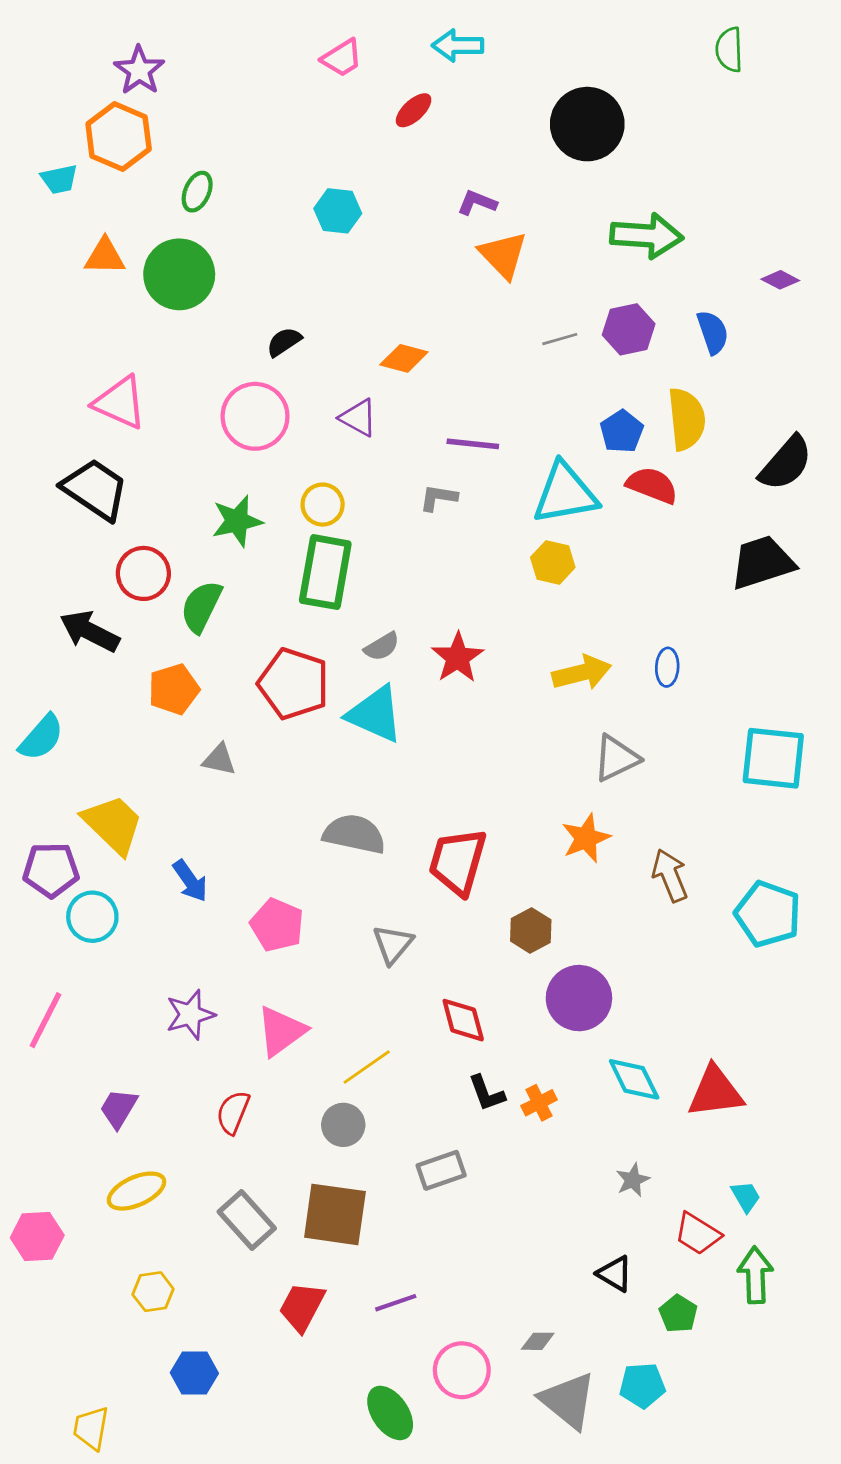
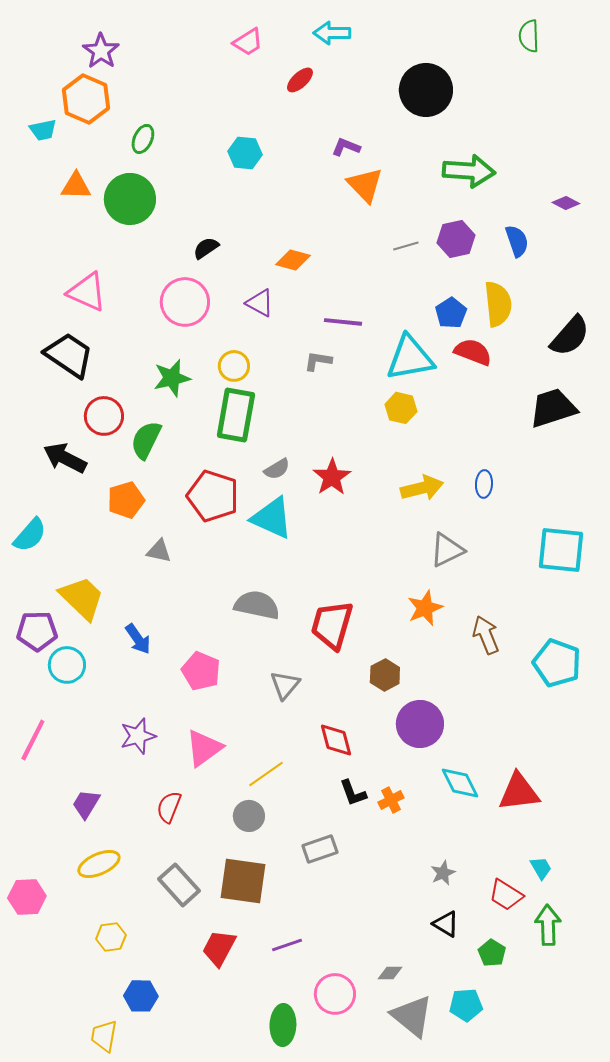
gray star: (633, 1180) -> (443, 873), moved
green ellipse: (390, 1413) -> (283, 1025), turned 36
yellow trapezoid: (91, 1428) -> (104, 1036), moved

